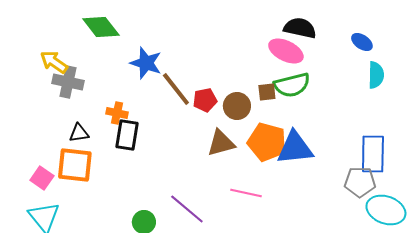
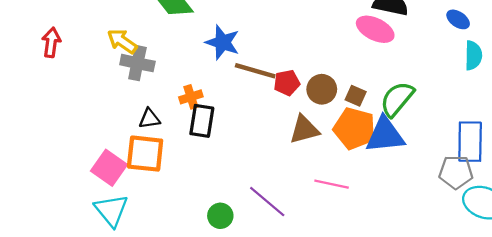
green semicircle: (292, 85) -> (397, 99), moved, turned 144
brown line: (176, 89) -> (255, 71), turned -36
brown square: (267, 92) -> (356, 96), moved, turned 30
orange cross: (117, 113) -> (191, 97), turned -30
pink square: (42, 178) -> (109, 168), size x1.4

